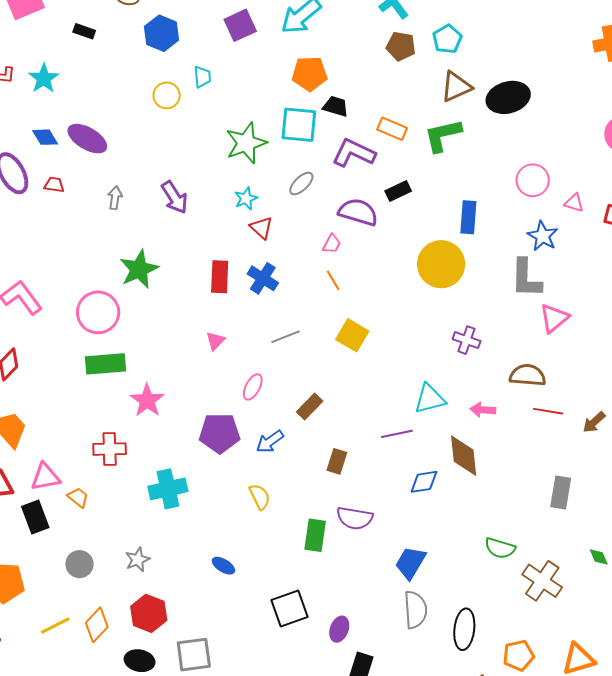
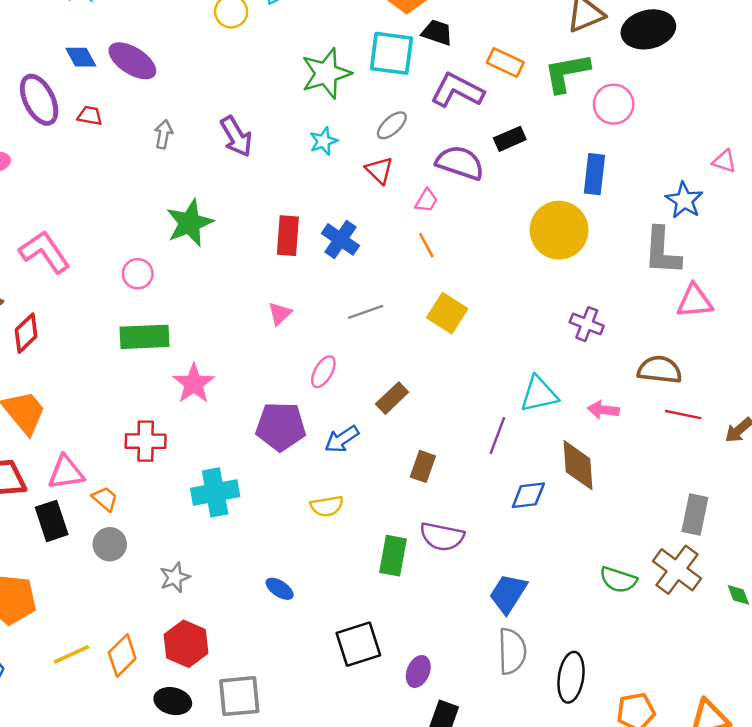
pink circle: (533, 180) -> (614, 104), moved
red triangle: (261, 228) -> (379, 170), moved
pink circle: (98, 312) -> (138, 274), size x0.6
pink triangle: (554, 318) -> (695, 301), turned 32
purple line: (397, 434) -> (497, 436), turned -60
yellow semicircle: (260, 497) -> (327, 506), turned 104
gray circle: (79, 564) -> (110, 544), moved
brown cross: (542, 581) -> (677, 570), moved

